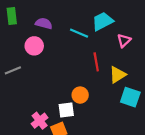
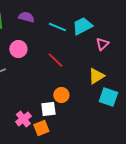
purple semicircle: (44, 23) -> (26, 17), moved
cyan line: (79, 33) -> (57, 27), moved
red line: (96, 62) -> (55, 60), moved, turned -36

